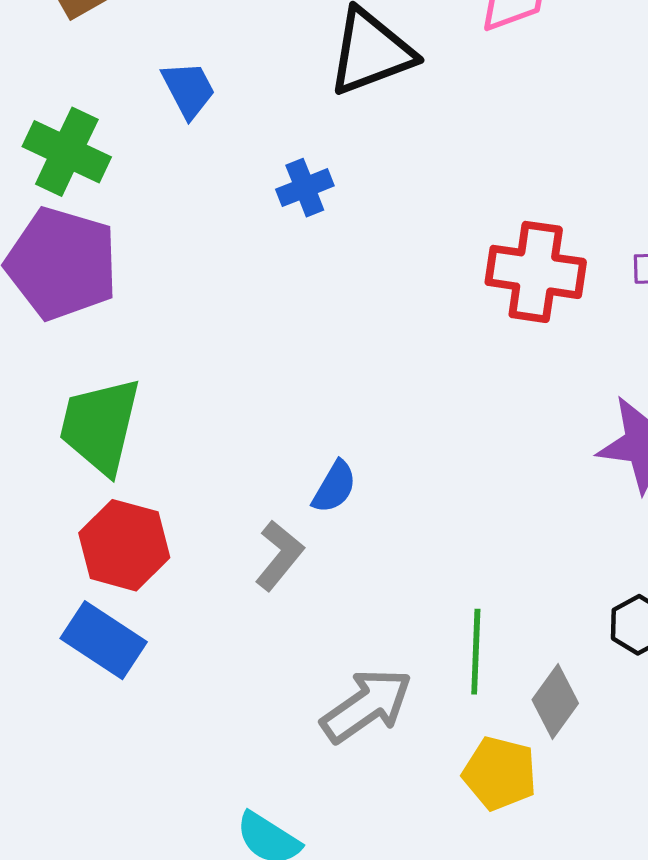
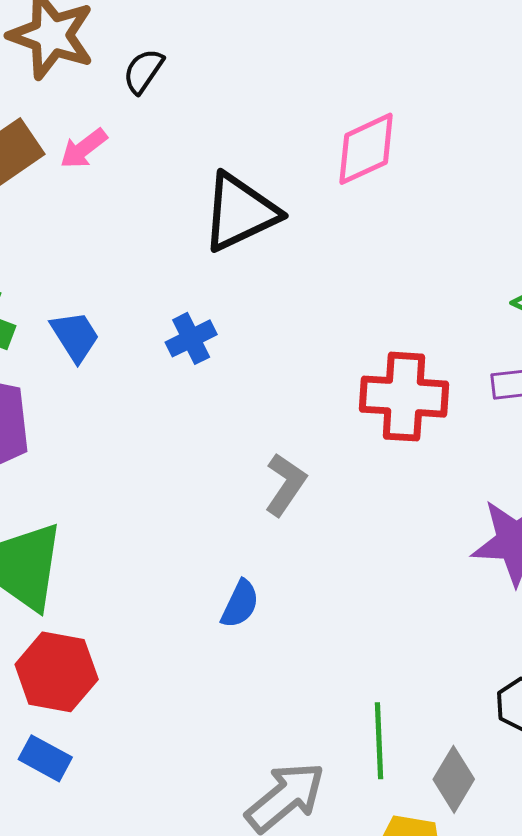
blue trapezoid: (188, 90) -> (75, 336), moved
gray L-shape: (279, 555) -> (285, 484), moved
blue rectangle: (104, 640) -> (45, 758), size x0.7

